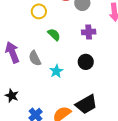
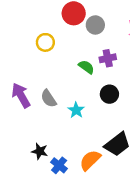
green semicircle: (54, 35) -> (86, 67), moved
black star: (12, 96) -> (40, 151), moved

